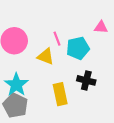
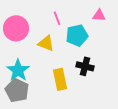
pink line: (57, 39) -> (57, 18), moved

